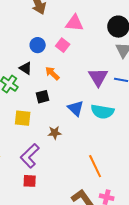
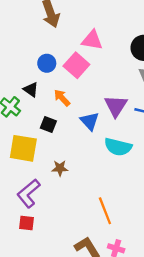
pink square: (63, 45) -> (76, 65), size x1.5
black square: (42, 97) -> (48, 125), turned 32
blue triangle: (76, 108) -> (90, 121), moved
yellow square: (23, 118) -> (23, 148), size x1.4

